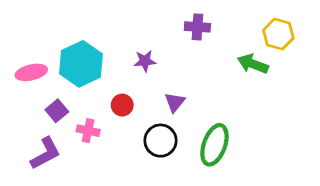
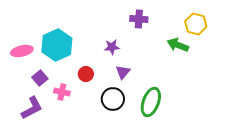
purple star: (145, 61) -> (112, 47), moved

